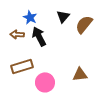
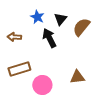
blue star: (30, 17) -> (37, 17), moved
black arrow: (39, 36) -> (49, 38), moved

